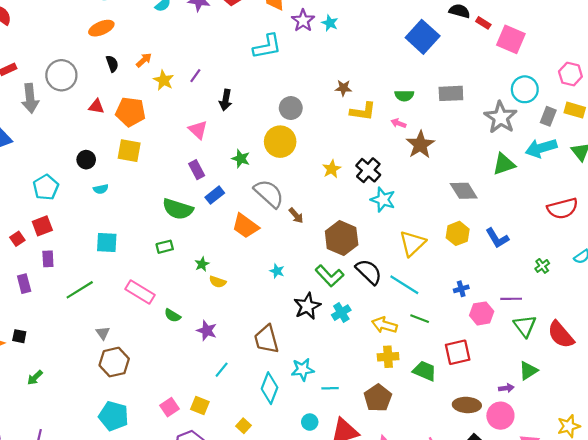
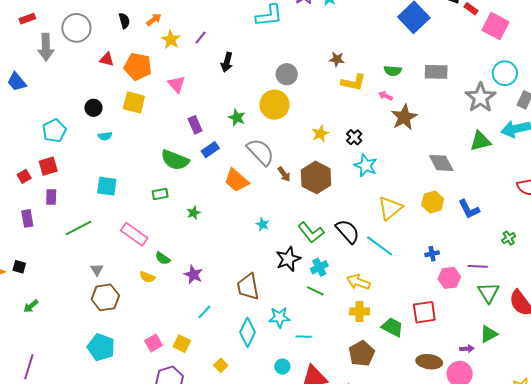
pink triangle: (198, 130) -> (177, 84), moved
black cross: (368, 170) -> (354, 137), size x0.7
brown hexagon: (342, 238) -> (316, 177), moved
yellow semicircle: (218, 282) -> (147, 277), moved
green line: (420, 319) -> (315, 291), moved
brown pentagon: (378, 398) -> (362, 353), moved

